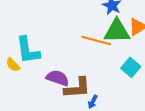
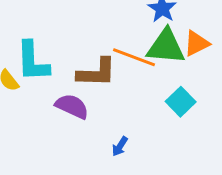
brown L-shape: (77, 88) -> (97, 73), moved

